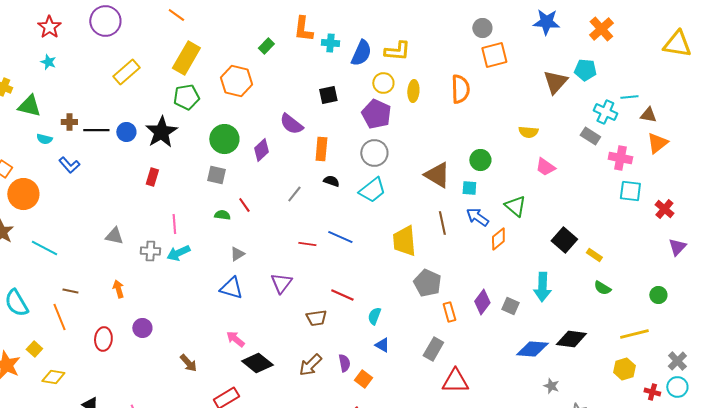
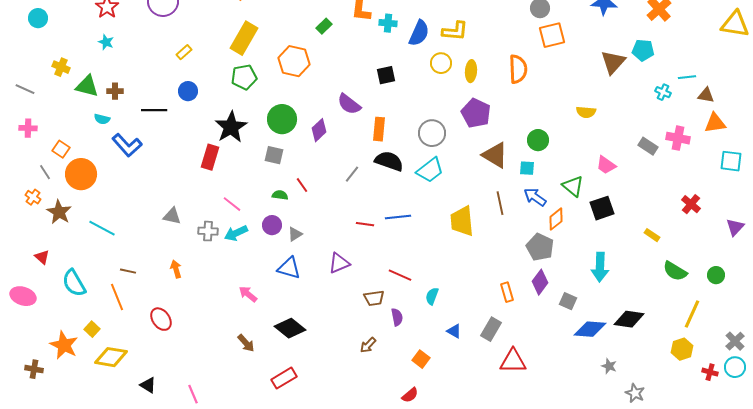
yellow rectangle: (126, 72) -> (184, 52), size x0.6
cyan cross: (605, 112) -> (663, 92), size x0.7
purple pentagon: (376, 114) -> (476, 113), moved
brown cross: (69, 122) -> (115, 91), moved
blue circle: (126, 132) -> (188, 91), moved
black star: (161, 132) -> (231, 127), moved
gray rectangle: (590, 136) -> (648, 146), moved
orange triangle: (657, 143) -> (715, 123), turned 30
blue L-shape: (69, 165) -> (127, 145), size x1.4
pink trapezoid: (545, 167) -> (606, 165), moved
red rectangle: (152, 177) -> (210, 157), size x1.4
black semicircle: (331, 181) -> (389, 161), size x1.8
cyan square: (630, 191) -> (731, 161), moved
red cross: (664, 209) -> (691, 204), moved
pink line: (174, 224) -> (232, 204), turned -48
blue line: (340, 237) -> (398, 217), turned -30
black square: (564, 240) -> (602, 208), moved, turned 30
purple triangle: (281, 283) -> (339, 263), turned 30
gray pentagon: (427, 283) -> (540, 247), moved
green semicircle: (602, 288) -> (675, 271), moved, size x1.4
gray square: (510, 306) -> (568, 301), moved
purple circle: (142, 328) -> (272, 225), moved
yellow line: (634, 334) -> (692, 314), turned -52
red ellipse: (103, 339) -> (161, 319), turned -40
pink arrow: (235, 339) -> (248, 294), moved
blue triangle: (382, 345) -> (454, 331), moved
black diamond: (257, 363) -> (290, 328), moved
purple semicircle: (344, 363) -> (397, 317), moved
brown arrow: (310, 365) -> (368, 345), size x0.7
yellow diamond: (53, 377) -> (111, 357), size x1.4

